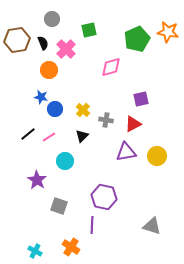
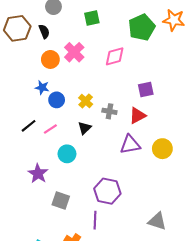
pink cross: (66, 49) -> (74, 52), moved

